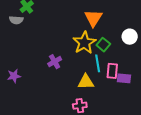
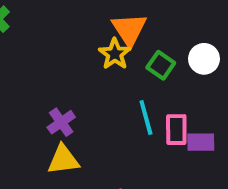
yellow star: (84, 43) -> (115, 54), moved, size x0.7
green square: (103, 45) -> (161, 65), moved
yellow triangle: (86, 82) -> (63, 160), moved

